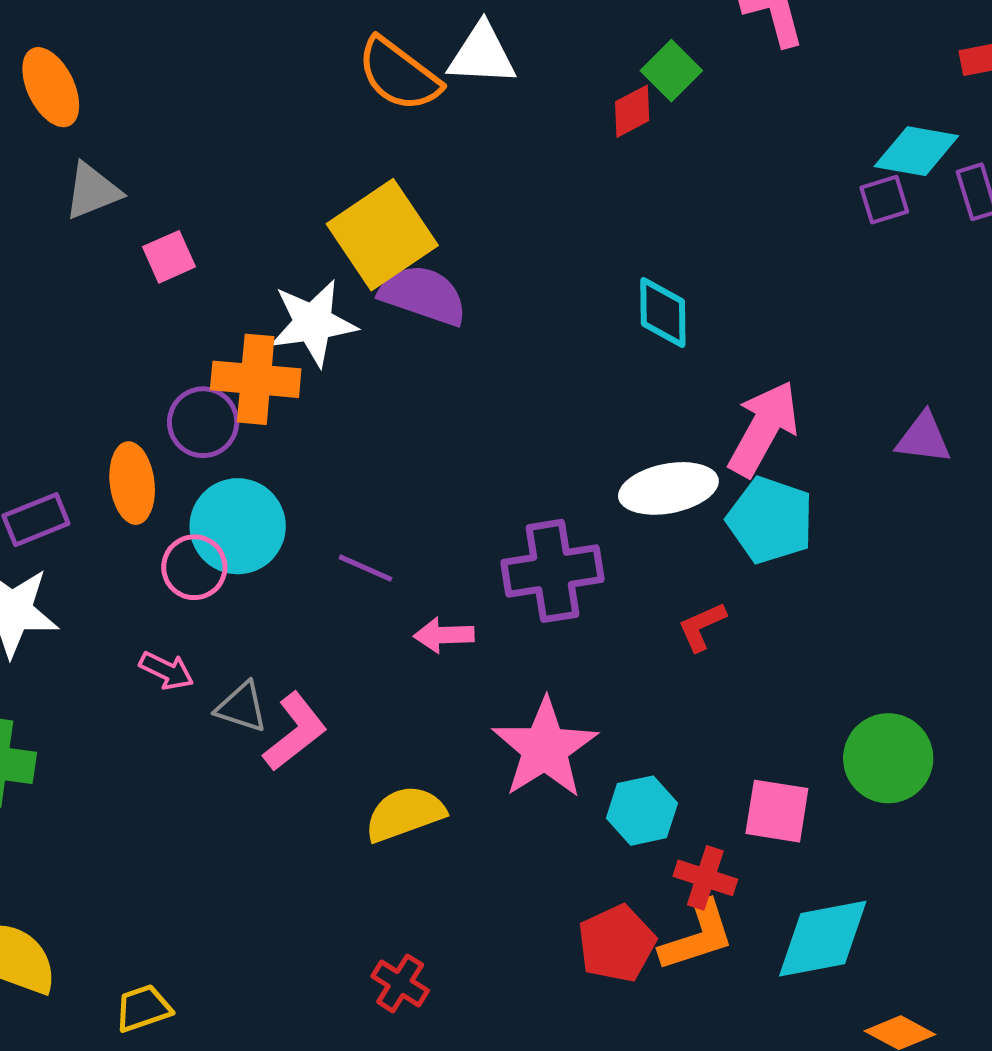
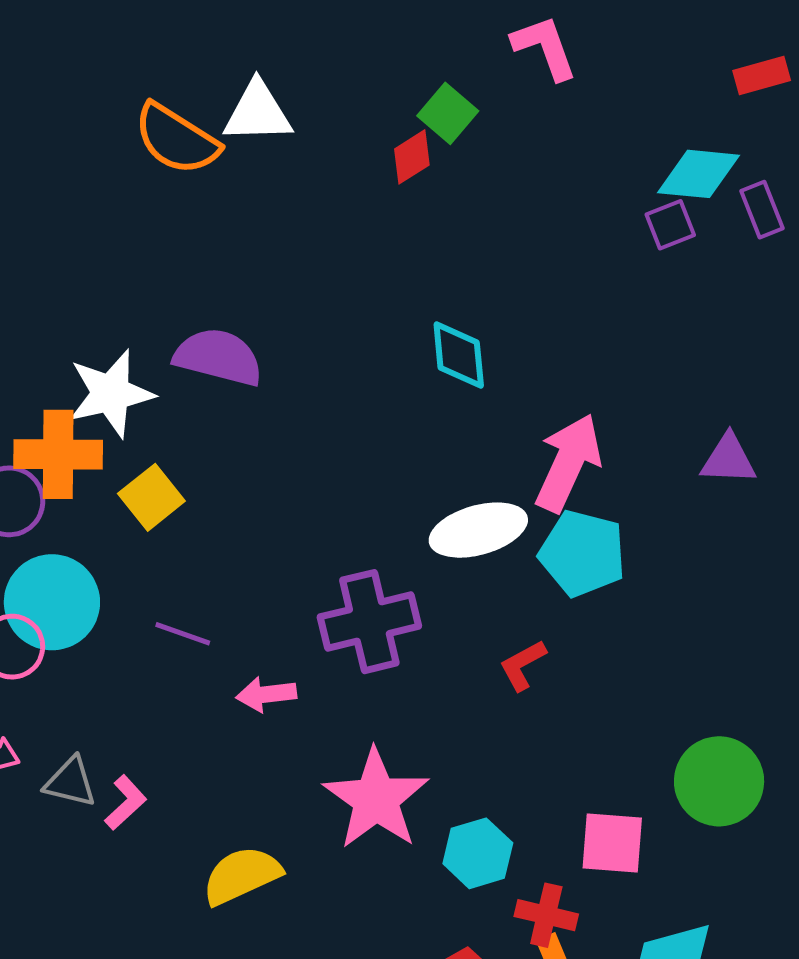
yellow square: (382, 235) -> (151, 497), moved, size x0.6
pink L-shape: (295, 732) -> (126, 803), size x0.7

